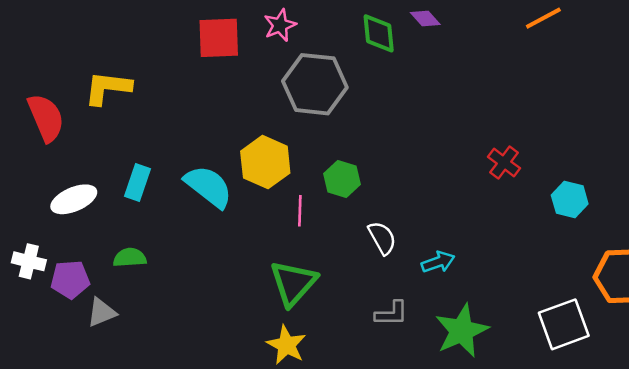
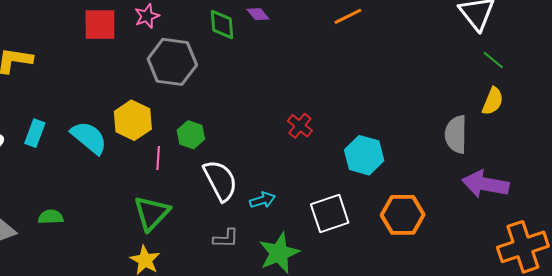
red cross: (504, 163) -> (300, 126), moved
cyan hexagon: (570, 199) -> (364, 155), size x1.4
white semicircle: (382, 238) -> (220, 180), size x1.6
green semicircle: (130, 258) -> (51, 217), moved
white square: (564, 324) -> (330, 214), moved

